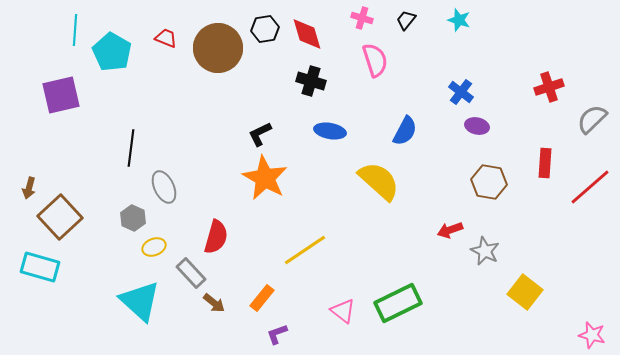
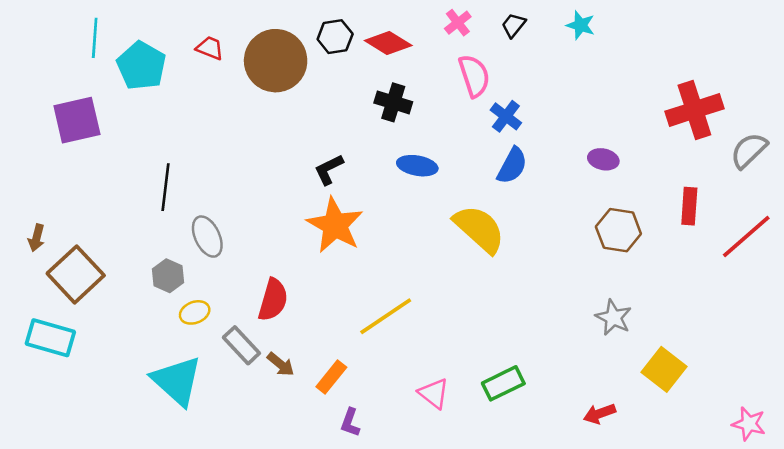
pink cross: (362, 18) -> (458, 23), turned 35
red diamond: (307, 34) -> (388, 43), turned -42
red cross: (549, 87) -> (694, 110), size x1.5
blue cross: (461, 92) -> (506, 116), moved
red arrow: (450, 230) -> (600, 414), moved
brown arrow: (214, 303) -> (281, 364), moved
green rectangle: (398, 303) -> (503, 383), size x0.7
purple L-shape: (277, 334) -> (350, 423), turned -50

